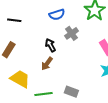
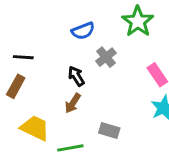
black line: (14, 20) -> (23, 57), moved
gray rectangle: (71, 92) -> (109, 130), moved

